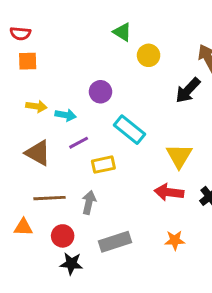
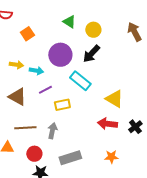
green triangle: (122, 32) -> (69, 22), moved
orange square: (28, 61) -> (27, 34), moved, turned -32
black arrow: (188, 90) -> (91, 54), moved
purple circle: (100, 92) -> (60, 55), size x1.5
yellow triangle: (179, 156) -> (114, 99), turned -30

